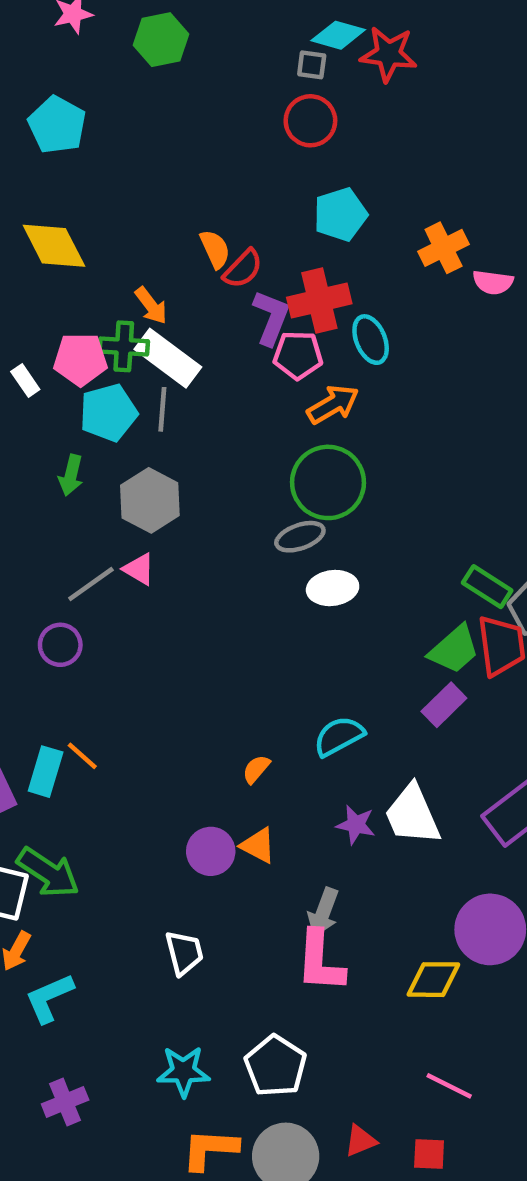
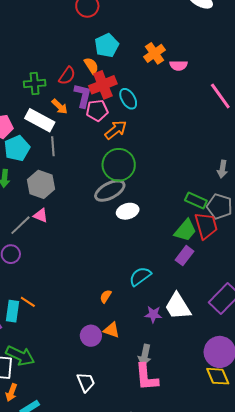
orange semicircle: (215, 249) -> (91, 66), moved
orange arrow: (151, 306) -> (60, 107), moved
green cross: (124, 346) -> (35, 84), moved
gray line: (162, 409) -> (53, 146), moved
gray ellipse: (300, 537) -> (110, 191), size x1.4
yellow diamond: (433, 980) -> (218, 376), moved, turned 75

